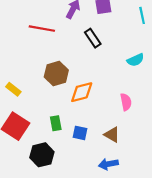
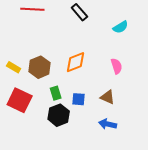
brown hexagon: (56, 74) -> (40, 67), moved
black hexagon: (42, 155) -> (59, 115), moved
blue arrow: (108, 164) -> (108, 124), turned 30

